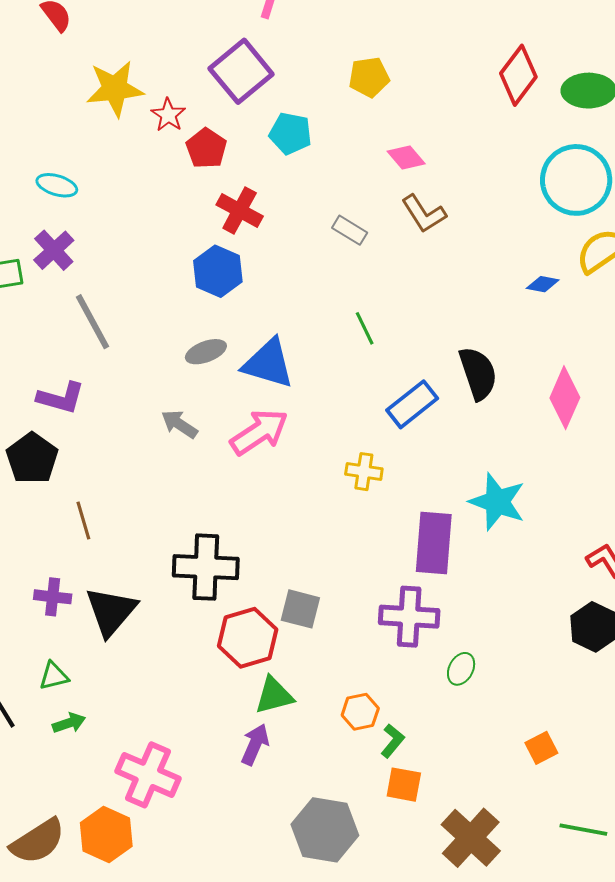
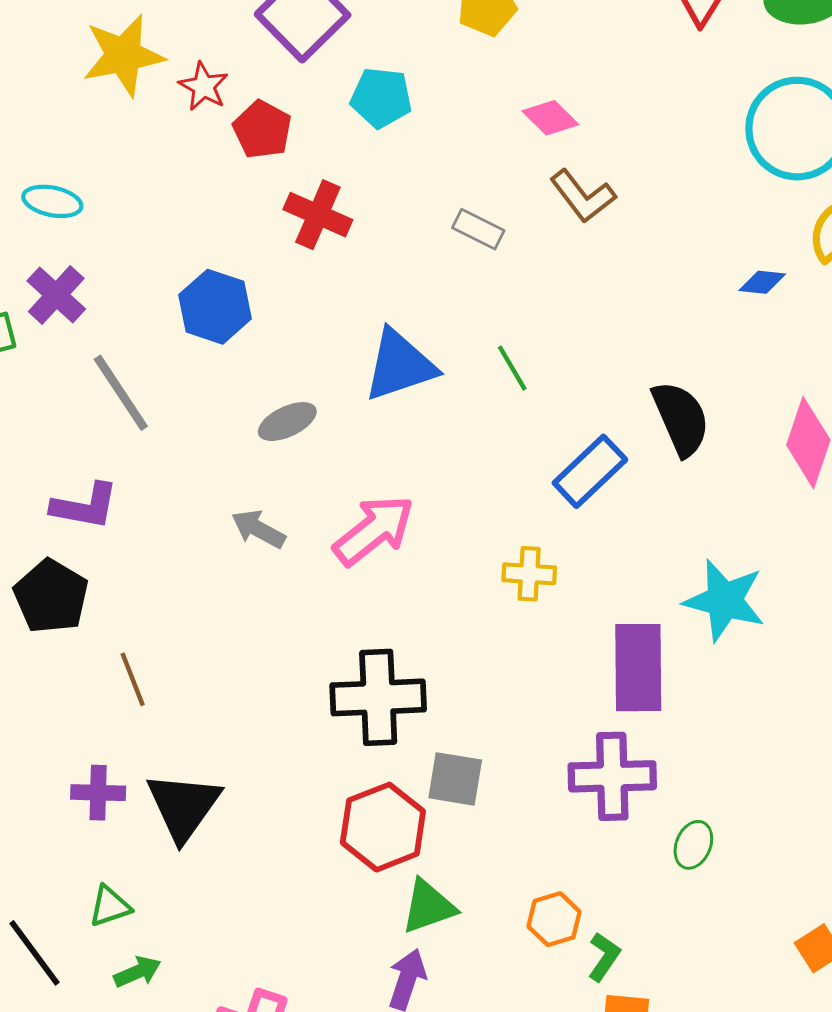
blue hexagon: (218, 271) -> (215, 307), moved
blue triangle: (268, 364) -> (400, 365), moved, turned -30
black cross: (206, 567) -> (378, 697), moved

